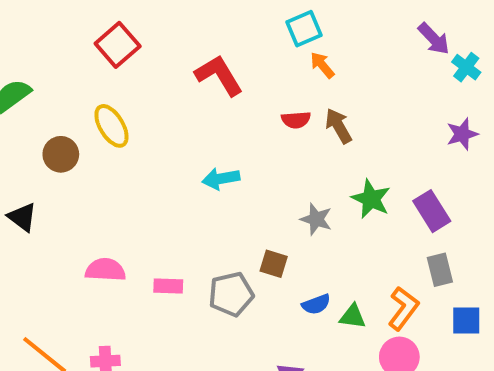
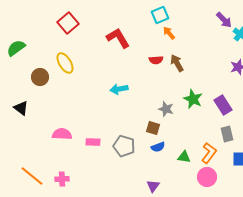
brown square: (274, 264) -> (153, 128), moved
gray pentagon: (231, 294) -> (124, 146), turned 30
blue semicircle: (316, 304) -> (158, 147), moved

